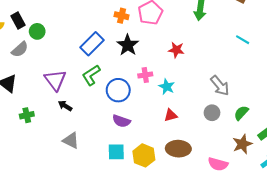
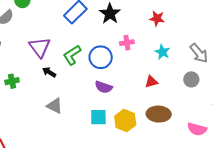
green L-shape: (91, 75) -> (72, 55), moved
cyan star: (167, 87) -> (162, 52), moved

